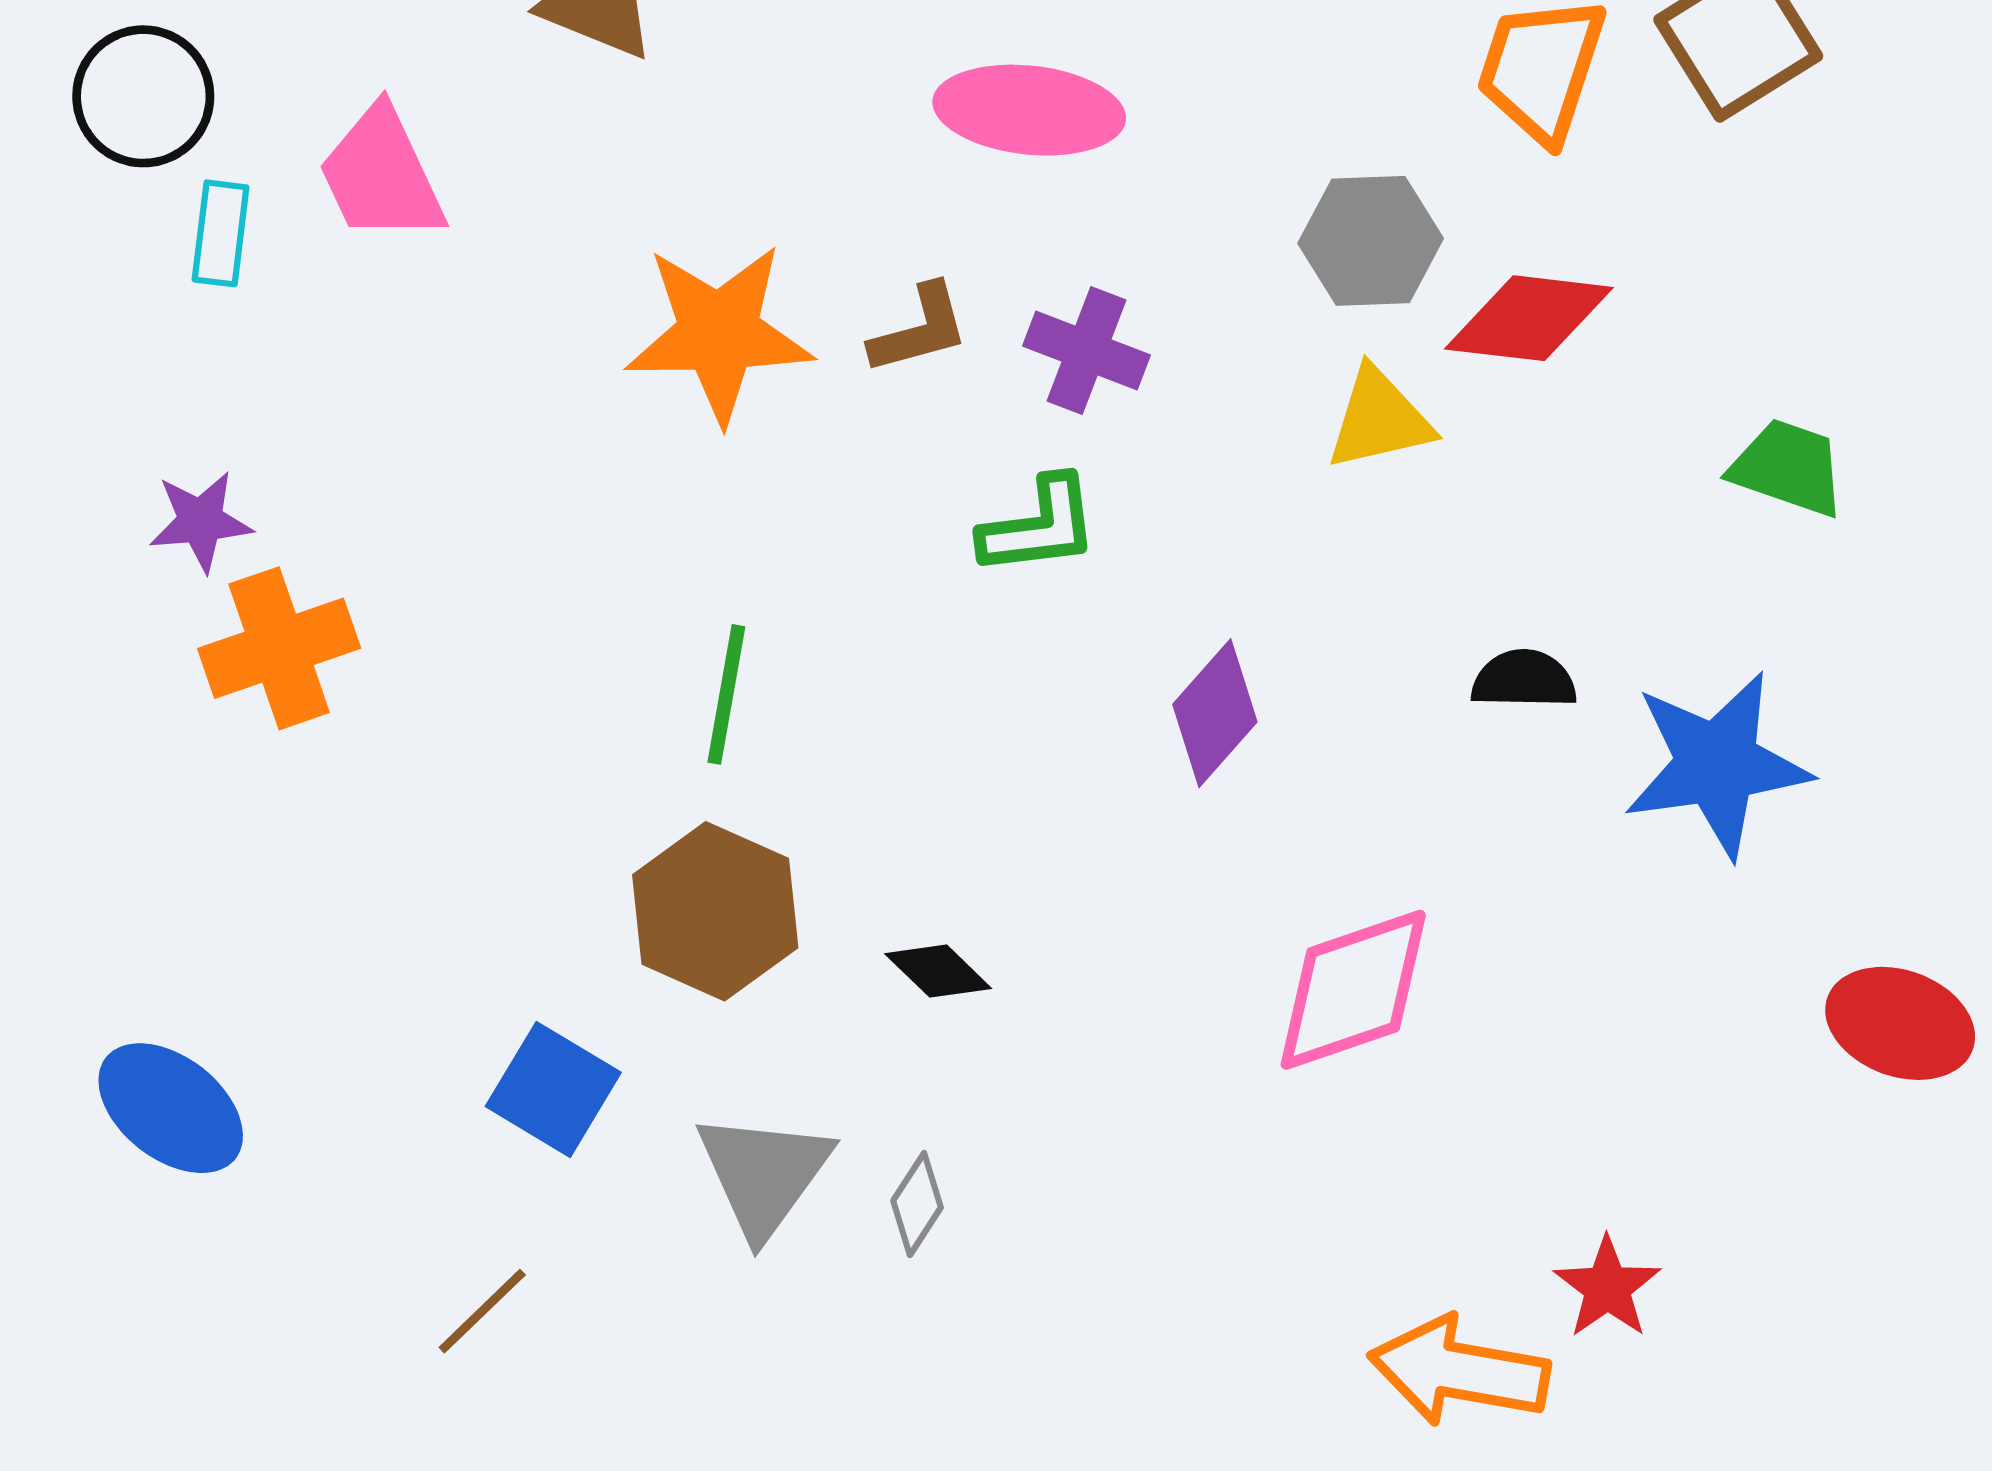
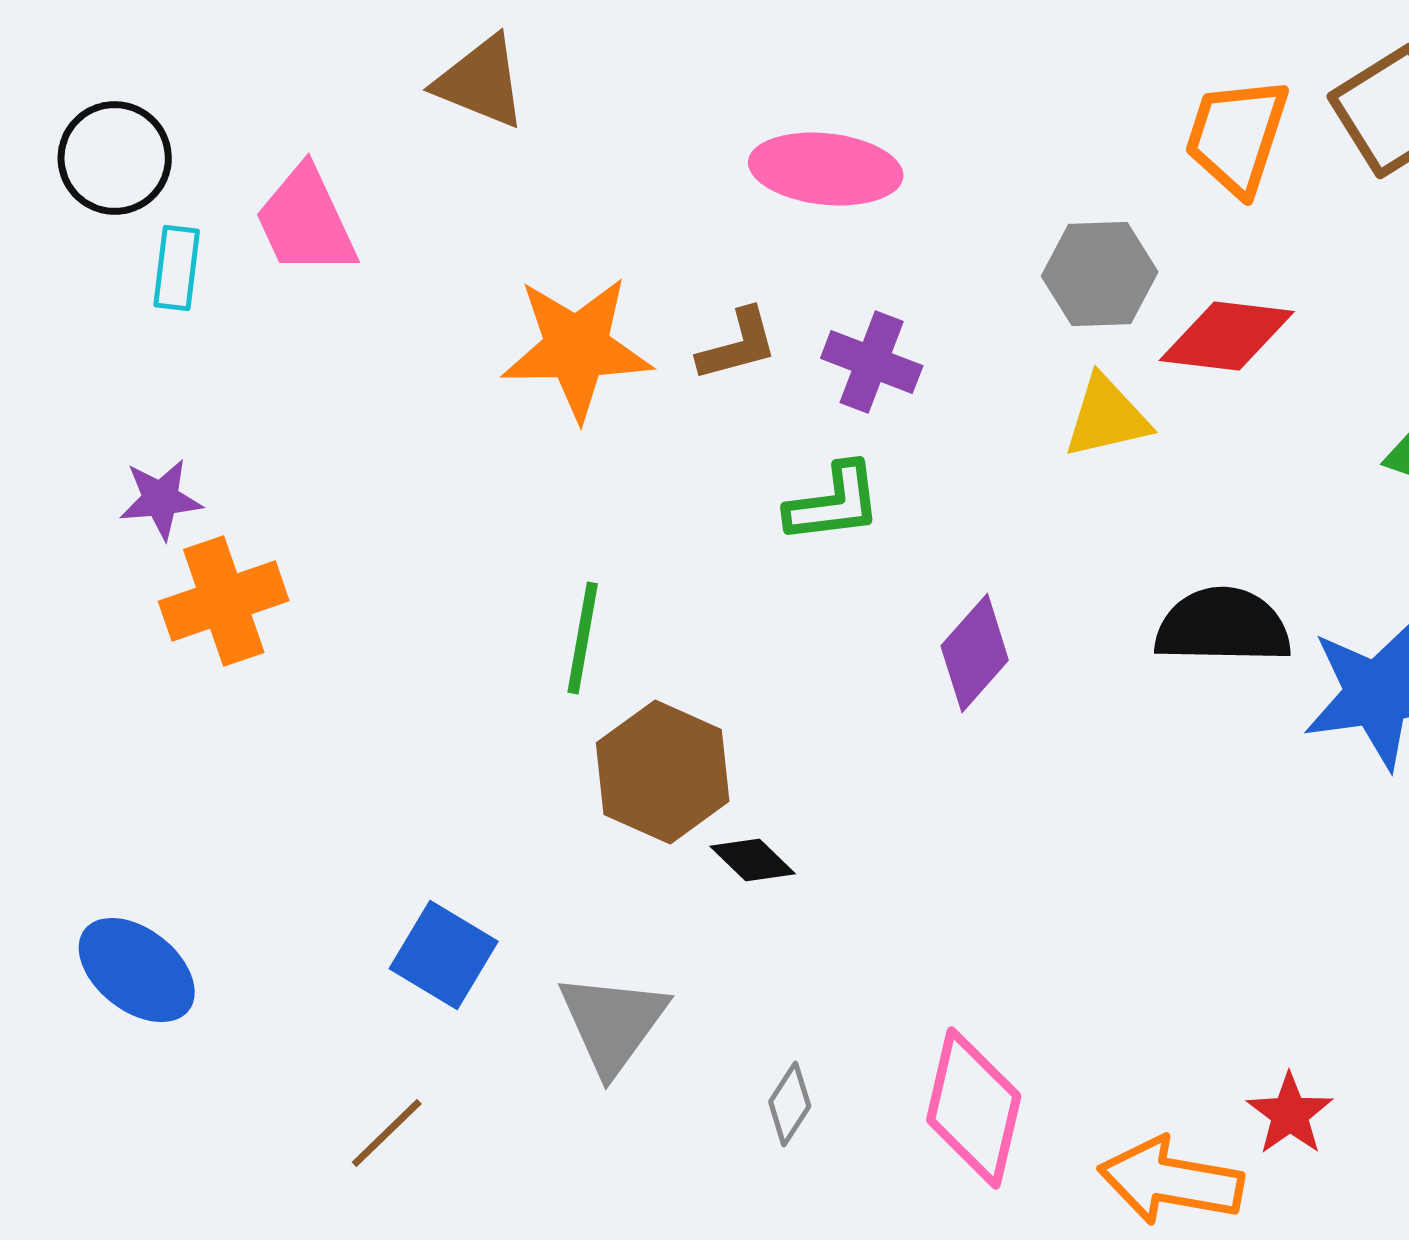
black semicircle: (1524, 679) -> (1223, 626), size x1.6
brown hexagon: (715, 911) -> (663, 772), moved
pink diamond: (1353, 990) -> (974, 1108), moved, turned -58
gray diamond: (917, 1204) -> (790, 1104), moved

